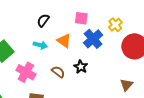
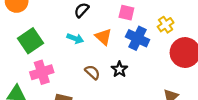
blue cross: (93, 39) -> (138, 38), turned -30
pink cross: (26, 72) -> (42, 72), moved, turned 36

